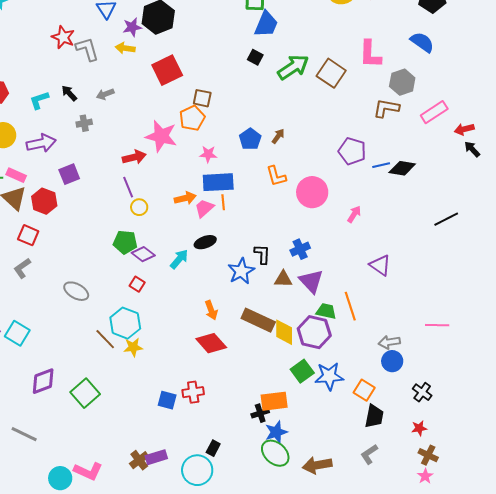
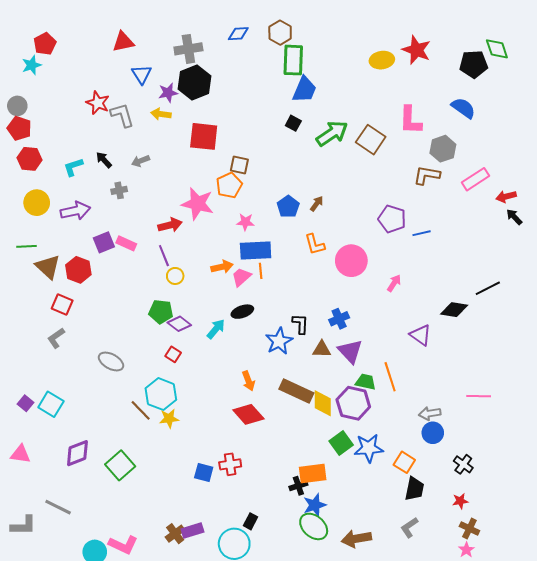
red square: (167, 70) -> (204, 136), turned 32
black diamond: (402, 168) -> (454, 310), moved
pink rectangle: (16, 175) -> (126, 243), moved

